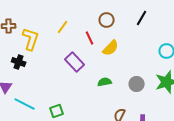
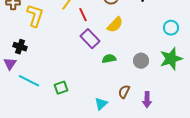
red line: (90, 38) -> (83, 15), moved
black cross: (19, 62) -> (20, 47), moved
purple rectangle: (75, 62) -> (90, 39), moved

